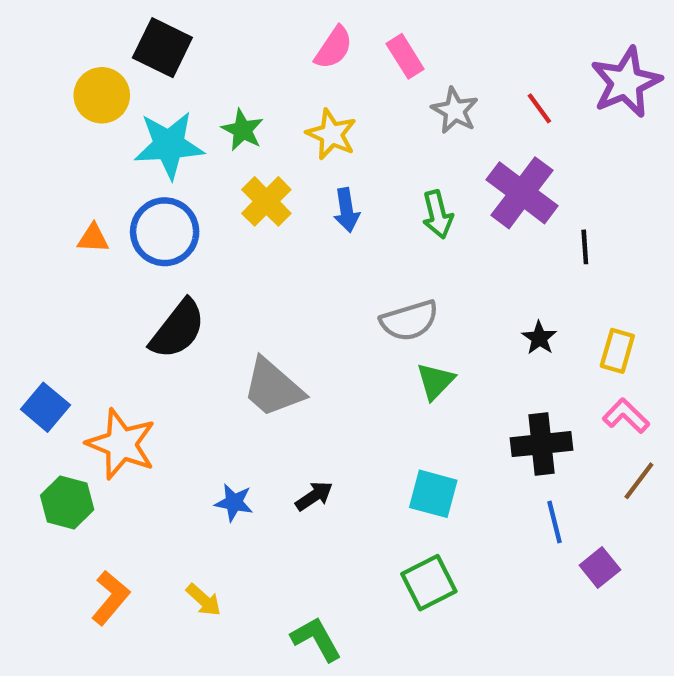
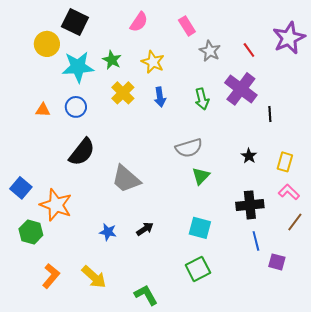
pink semicircle: (334, 48) -> (139, 22), moved
blue circle: (165, 232) -> (76, 107), size x0.7
purple square: (600, 567) -> (277, 262), turned -36
yellow arrow: (204, 600) -> (94, 277), size x1.5

